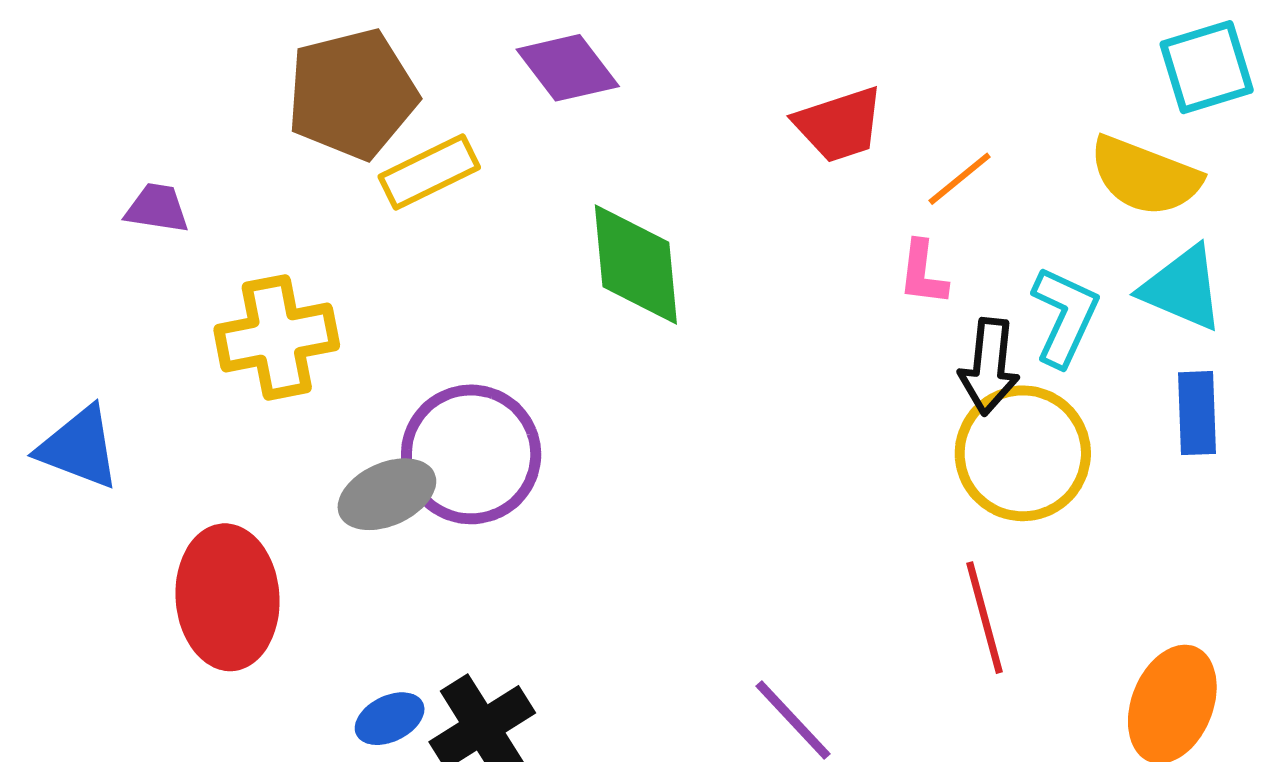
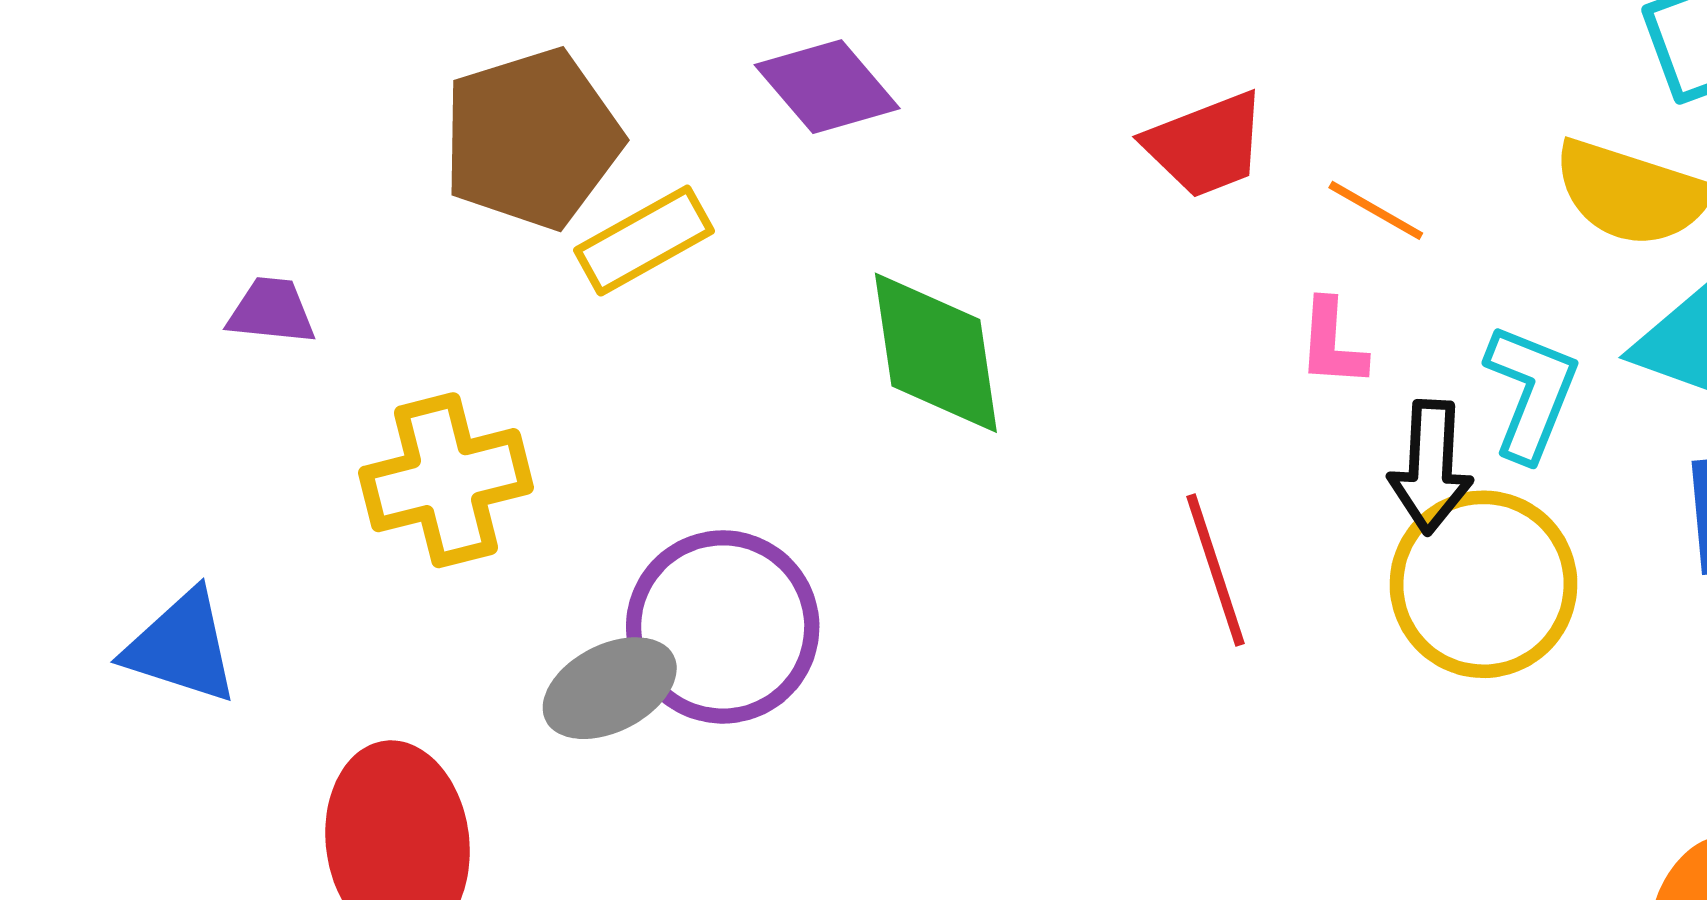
orange line: (960, 179) -> (1376, 210), turned 72
red line: (984, 618) -> (1216, 570), moved

